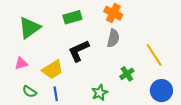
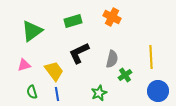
gray semicircle: (113, 38) -> (112, 59), moved
yellow line: (154, 55) -> (151, 57), turned 30
yellow trapezoid: (53, 70) -> (54, 71), turned -95
green semicircle: (29, 92) -> (32, 92), turned 40

